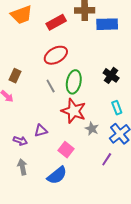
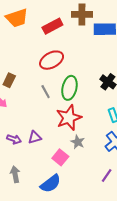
red star: (74, 111) -> (69, 118), turned 30
gray star: (92, 129) -> (78, 142), moved
purple arrow: (20, 141) -> (14, 139), moved
purple line: (107, 159) -> (107, 175), moved

